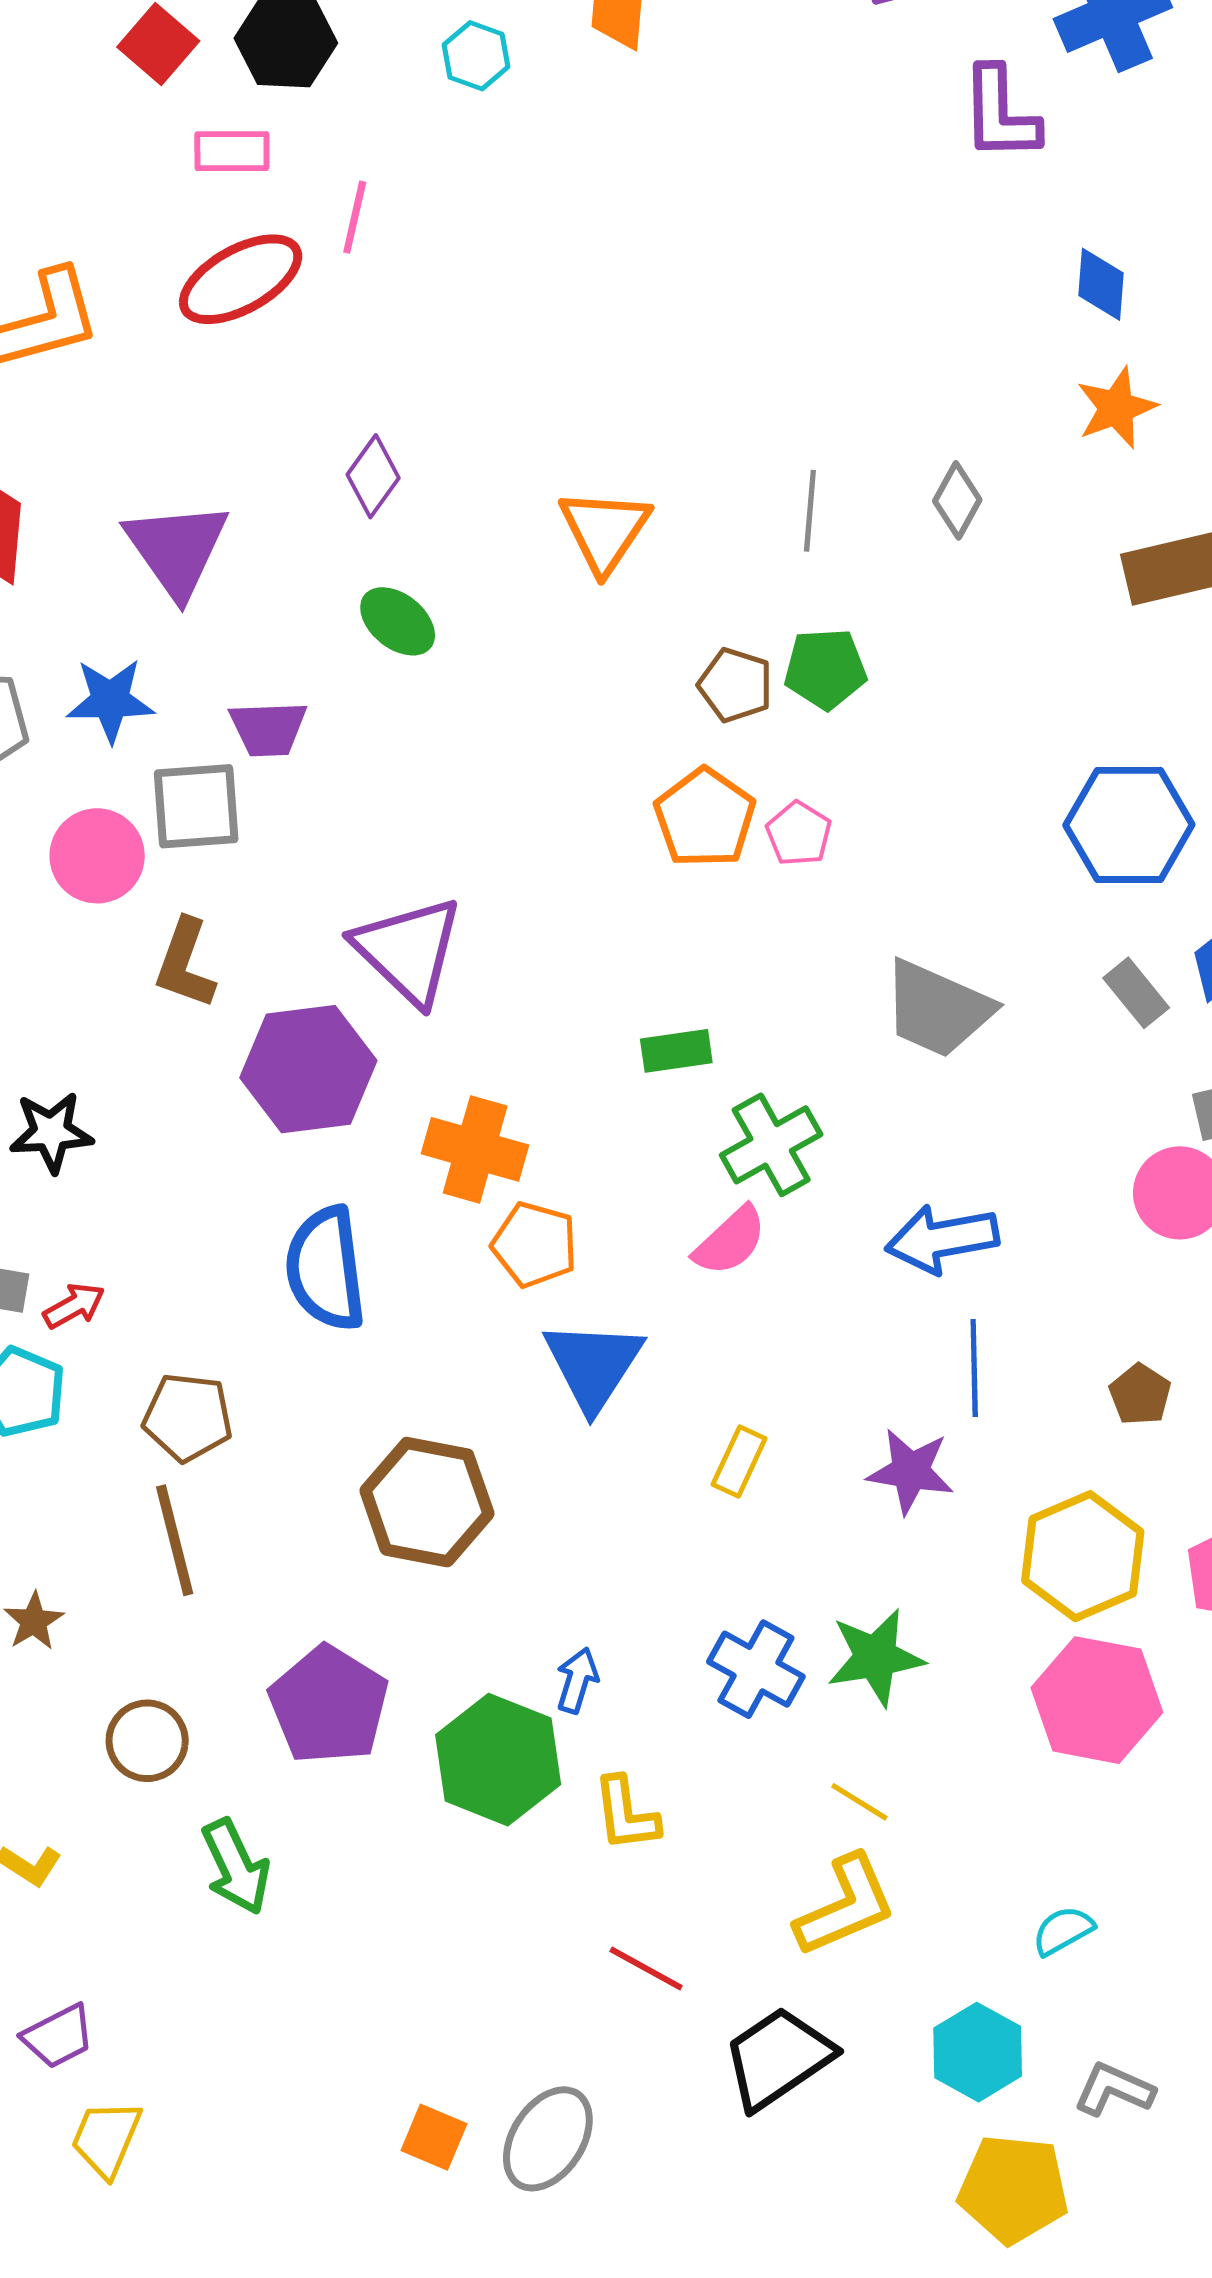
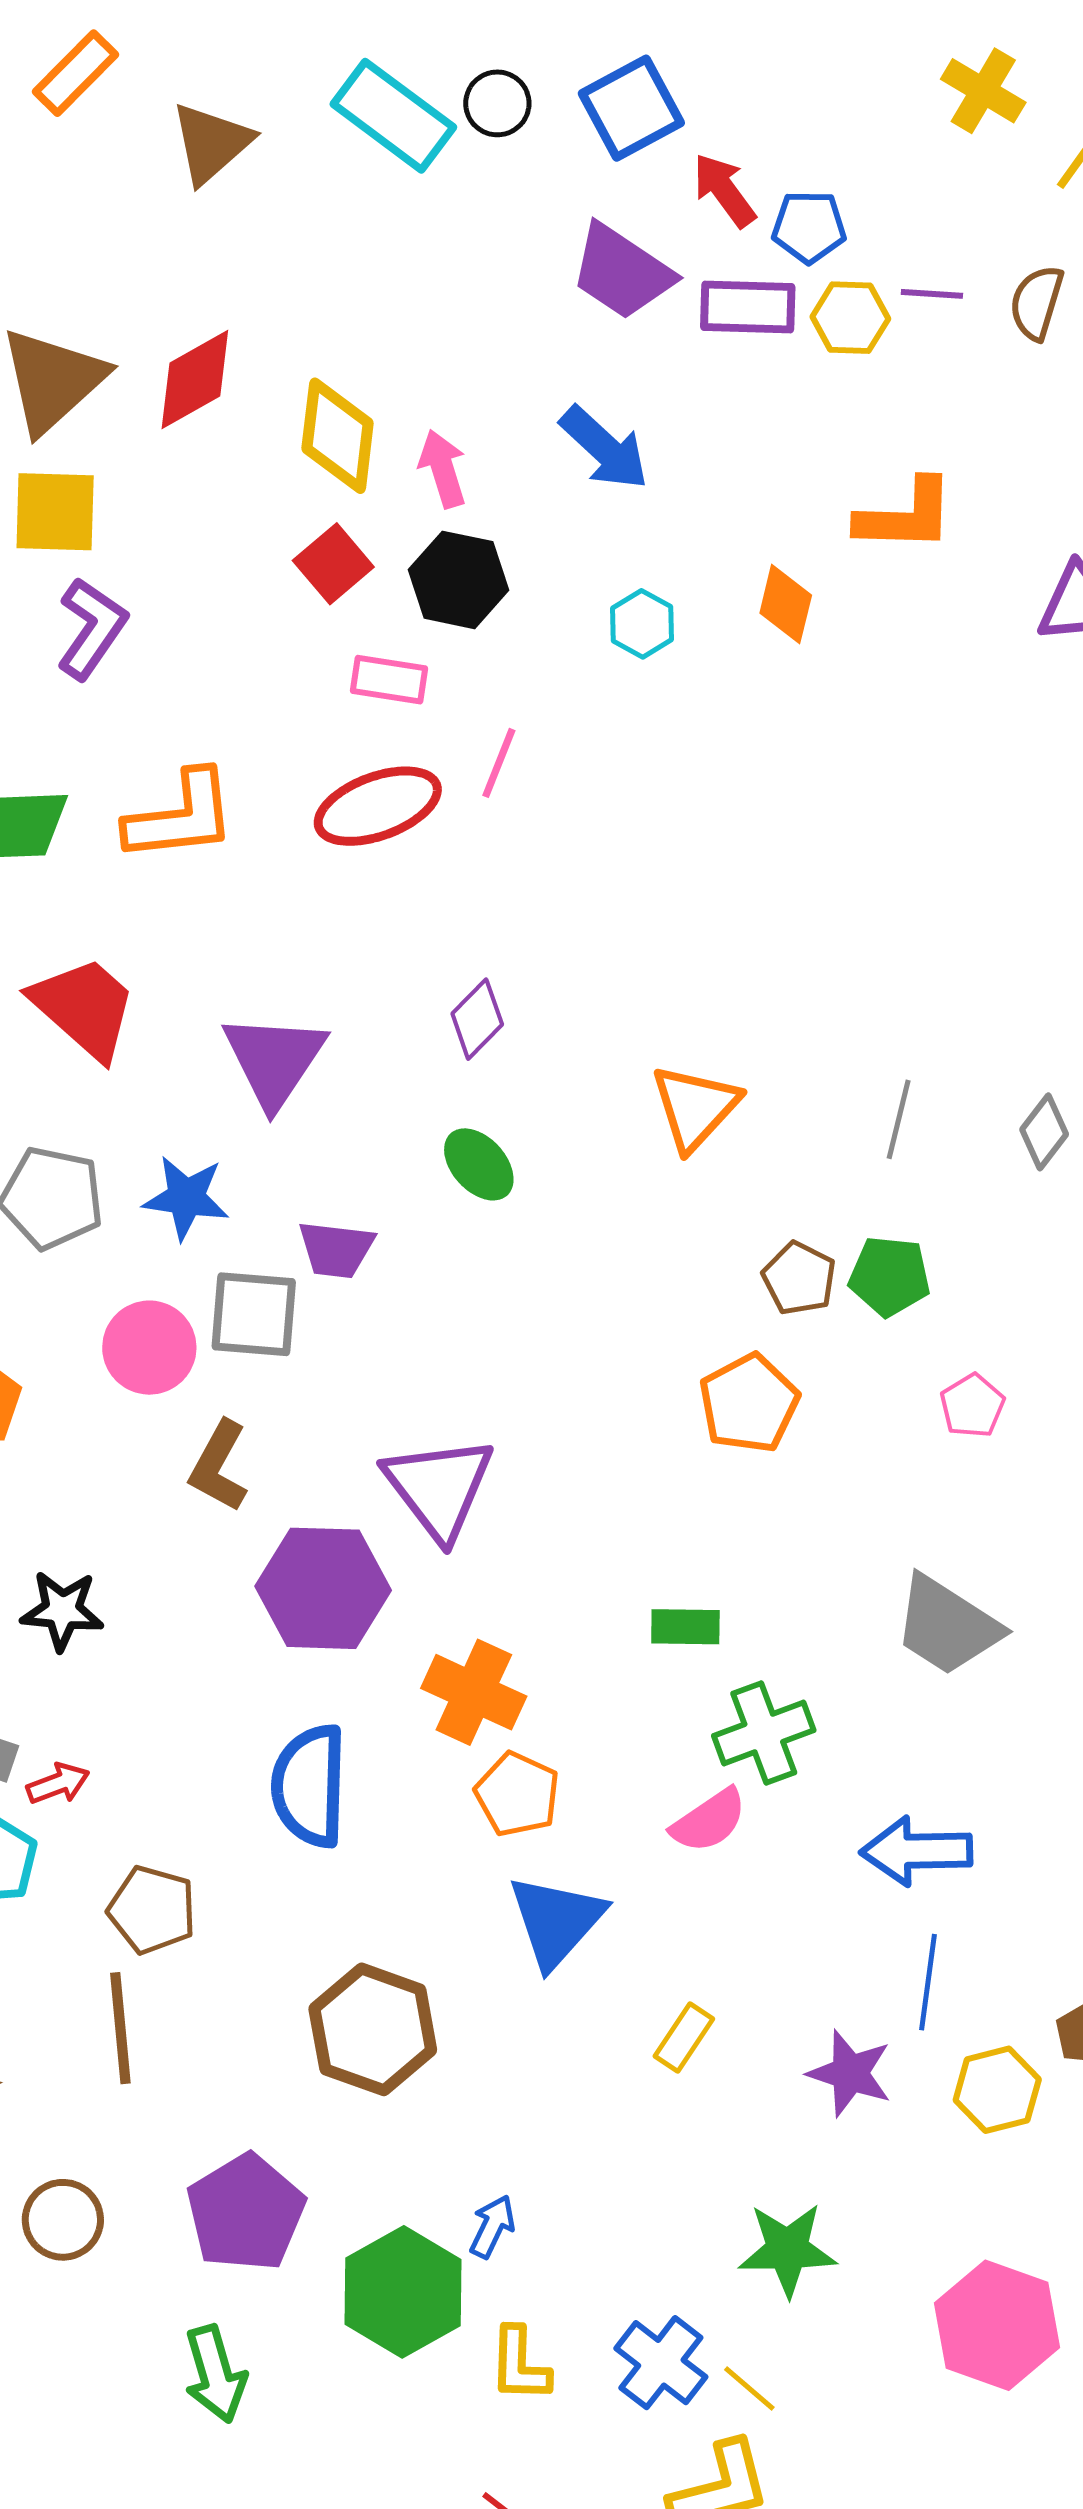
pink pentagon: (799, 834) -> (972, 1406), moved
yellow hexagon: (1083, 1556) -> (997, 2090), moved, size x0.7
blue cross: (756, 1669) -> (661, 2363), moved
green arrow: (236, 1867) -> (215, 2374), moved

